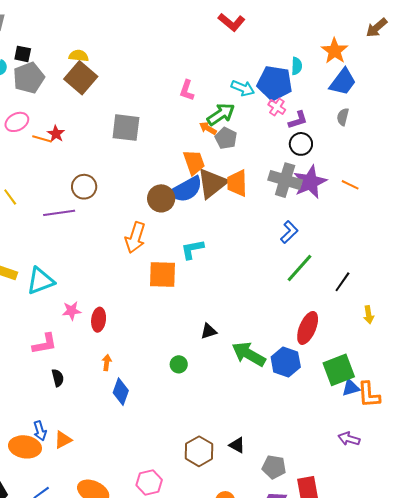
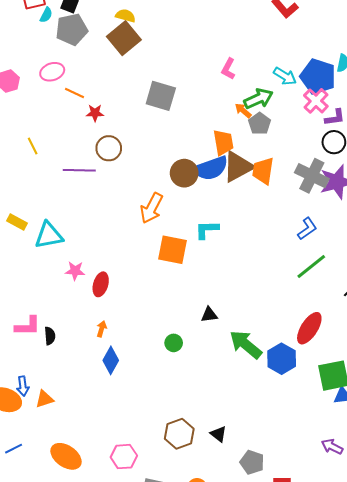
pink cross: (277, 107) -> (316, 101), size x1.4
red star: (56, 134) -> (95, 113), moved, turned 30
pink L-shape: (45, 344) -> (28, 326), moved

